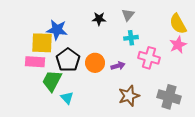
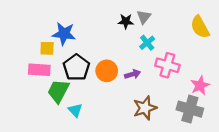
black star: (99, 19) -> (126, 21), moved
cyan cross: (131, 38) -> (147, 43), turned -32
yellow square: (42, 43) -> (47, 48), size x0.6
pink star: (178, 45) -> (200, 85), moved

